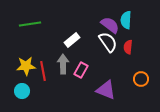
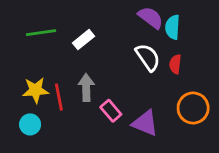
purple semicircle: (110, 25) -> (151, 18), moved
white rectangle: (72, 40) -> (83, 40), moved
pink rectangle: (81, 70) -> (111, 111), moved, turned -70
orange circle: (141, 79) -> (193, 108), size x1.5

